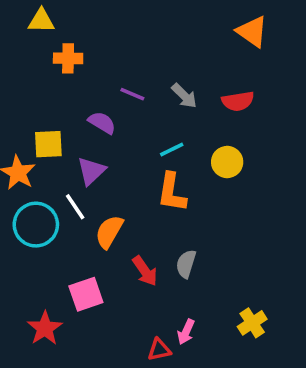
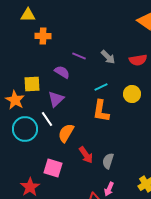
gray semicircle: (186, 264) -> (108, 161), moved
pink square: (86, 294) -> (53, 168), turned 36

